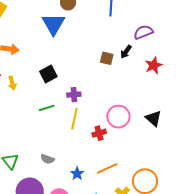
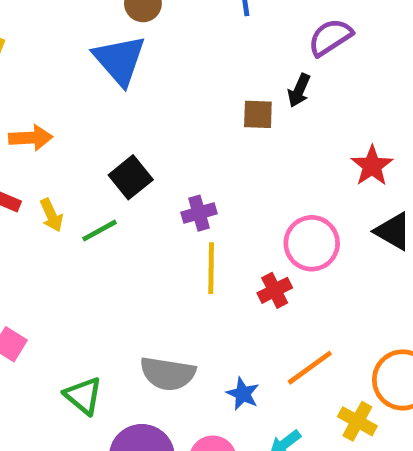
red star: (154, 65) -> (372, 166), moved
green line: (47, 108) -> (100, 231), moved
gray semicircle: (47, 159) -> (168, 374), size x1.6

